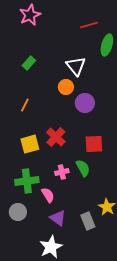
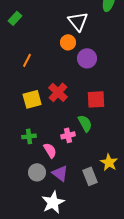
green rectangle: (29, 63) -> (15, 18), moved
pink cross: (62, 172) -> (68, 135), moved
green cross: (27, 181) -> (29, 136), size x0.6
gray circle: (18, 212) -> (37, 172), moved

